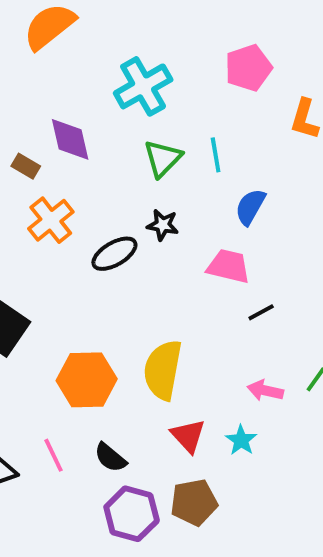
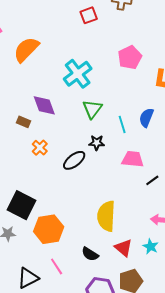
cyan line: (216, 155) -> (122, 124), moved
blue semicircle: (250, 207) -> (146, 118), moved
orange cross: (51, 220) -> (40, 148), size x0.7
orange hexagon: (87, 380) -> (49, 229), moved
black semicircle: (110, 458) -> (90, 254), moved

